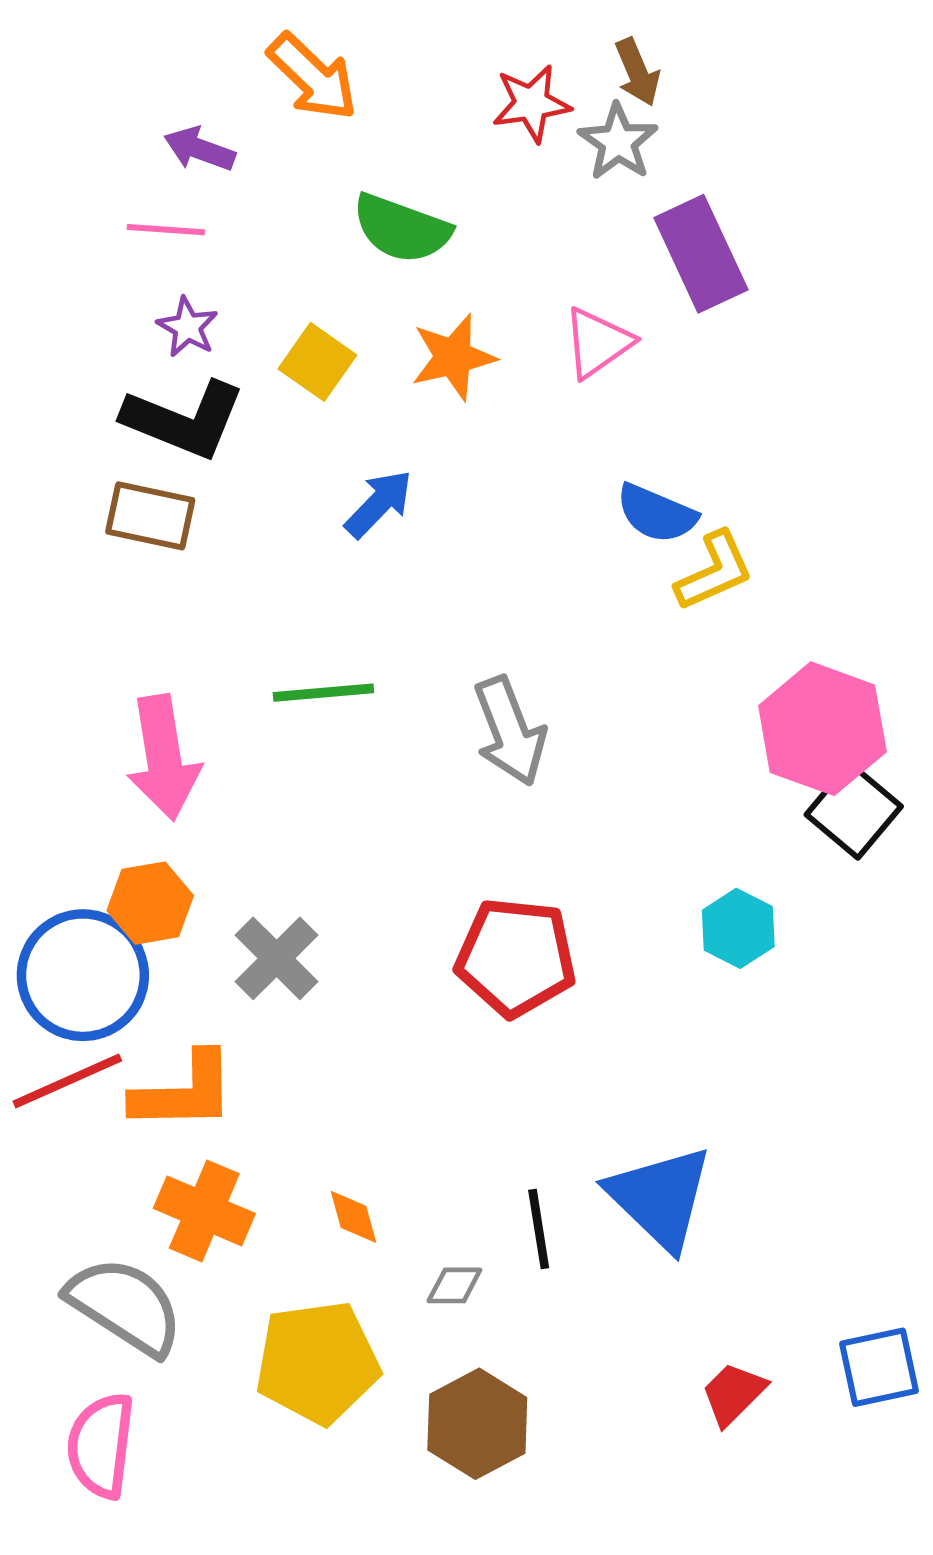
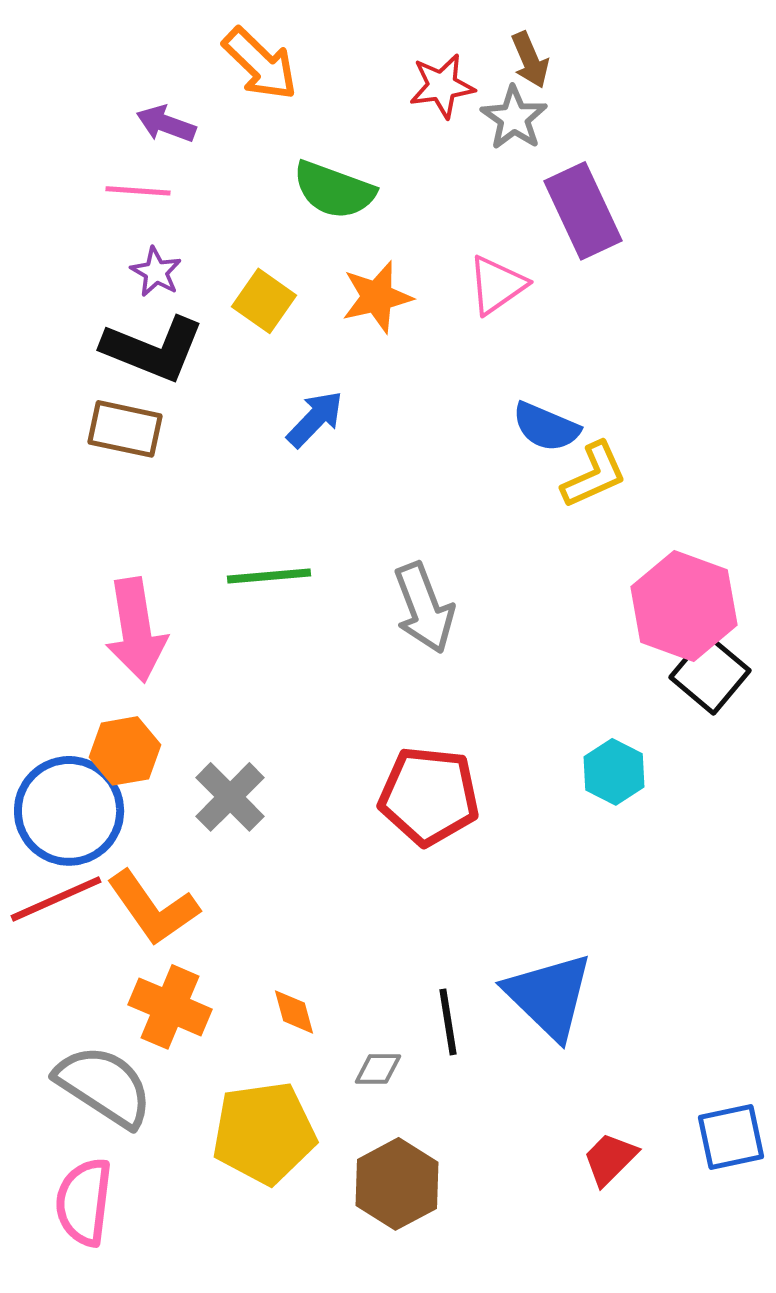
orange L-shape: (184, 1092) -> (153, 908), turned 56

